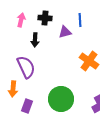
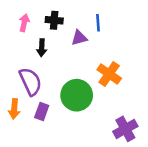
green circle: (61, 99) -> (77, 95), moved
purple rectangle: (27, 106) -> (42, 111), moved

